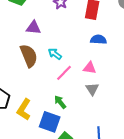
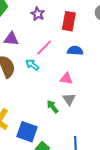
pink line: (64, 73) -> (44, 47), moved
green arrow: (60, 102) -> (53, 107), moved

